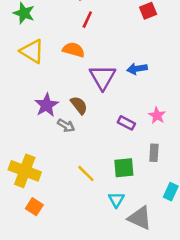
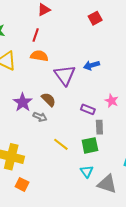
red line: (87, 20) -> (36, 35), moved
gray rectangle: (154, 153) -> (99, 127), moved
yellow line: (86, 173) -> (61, 144), moved

